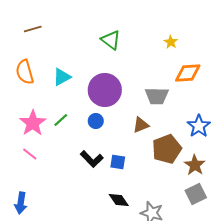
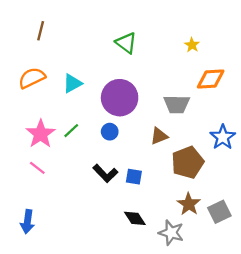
brown line: (33, 29) -> (41, 31), turned -60
orange semicircle: (25, 72) -> (32, 78), turned 80
brown star: (195, 165) -> (189, 204), moved

